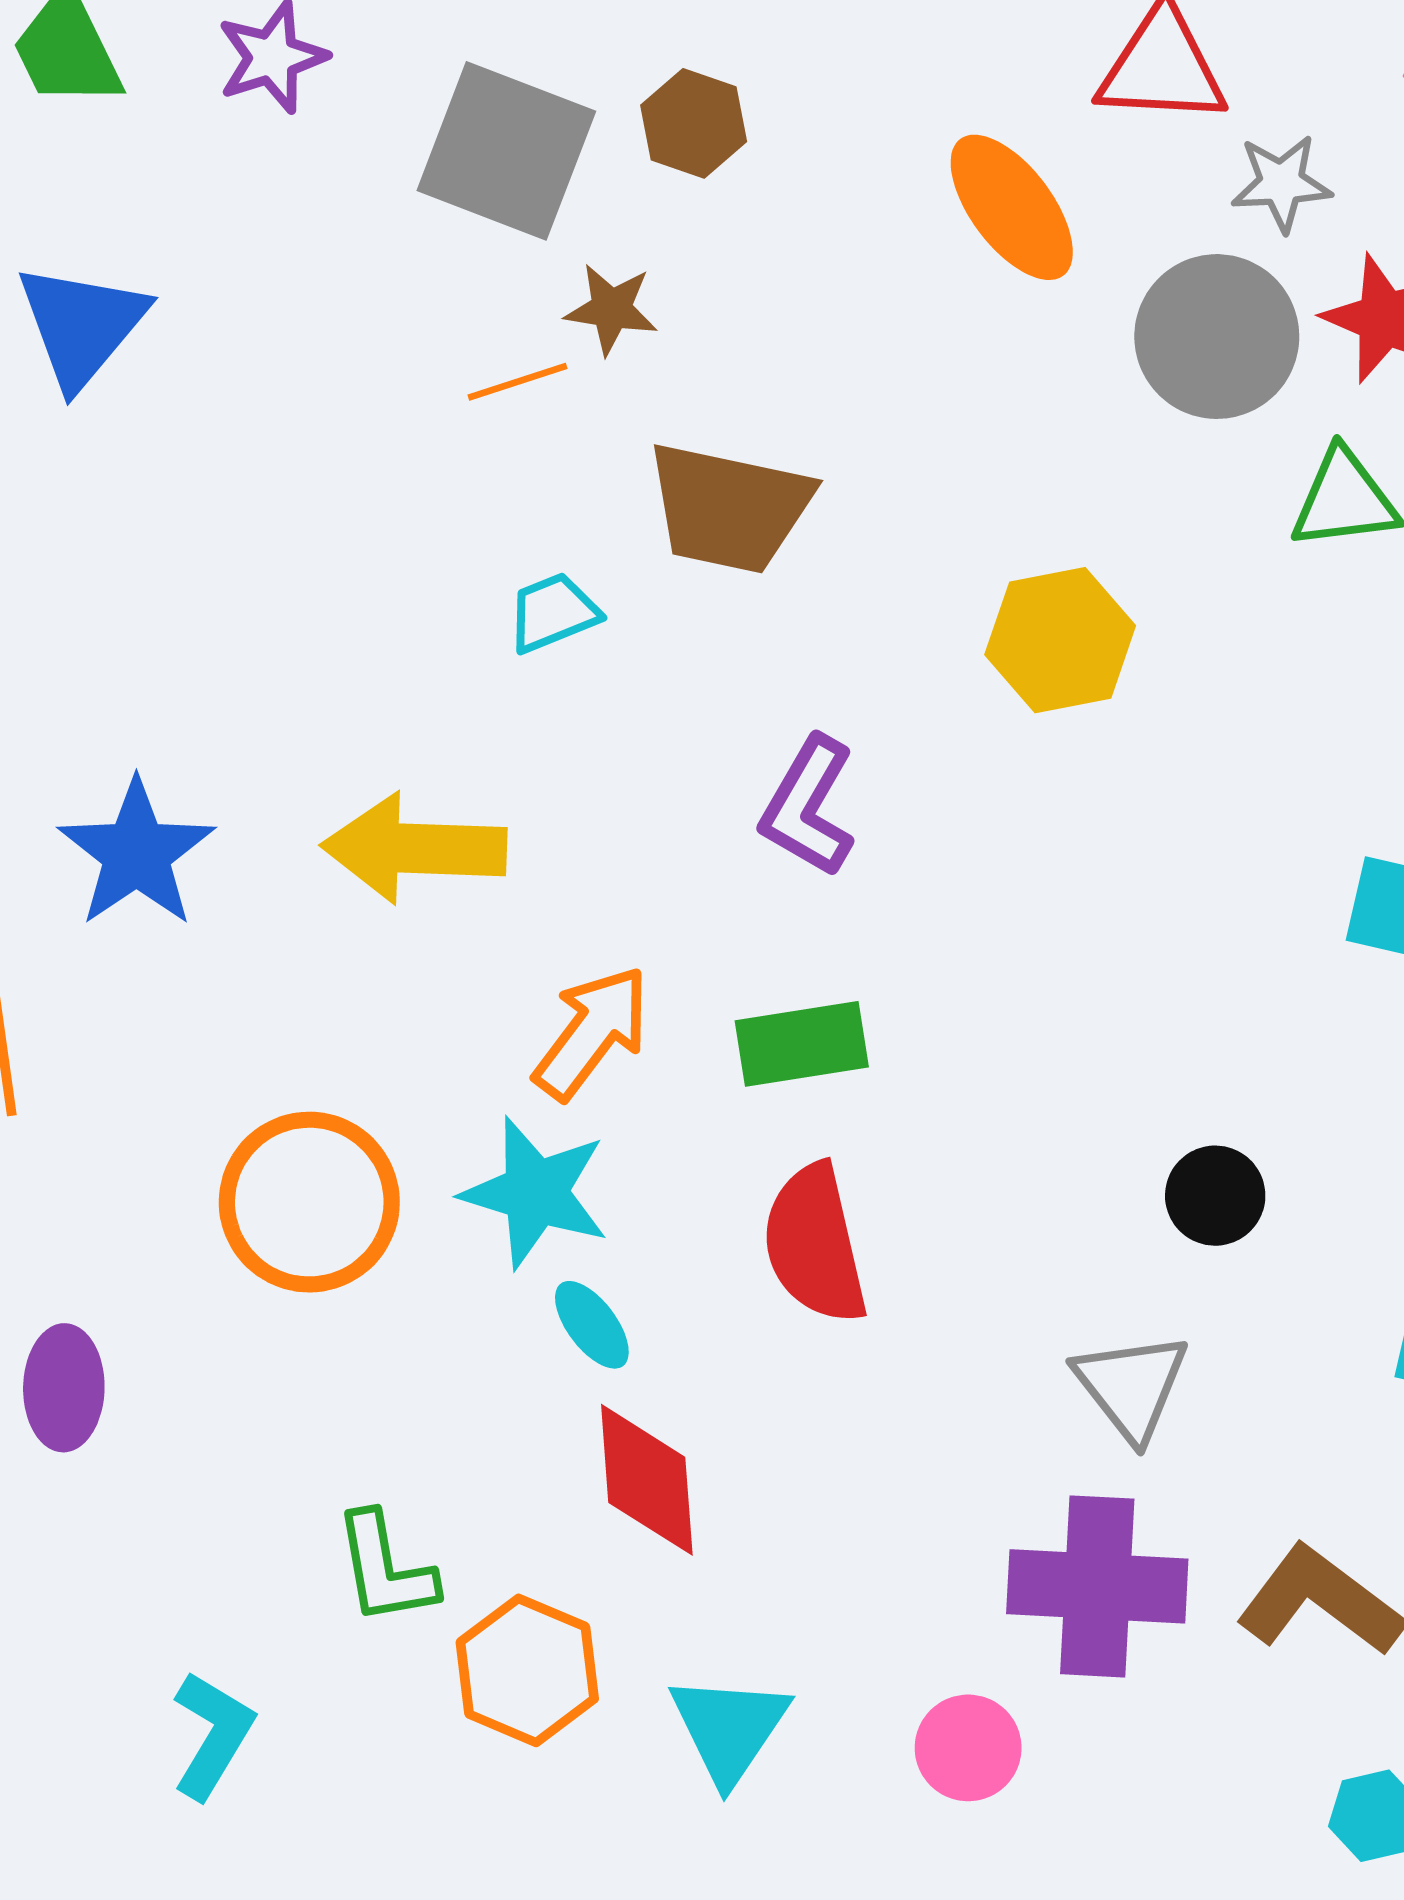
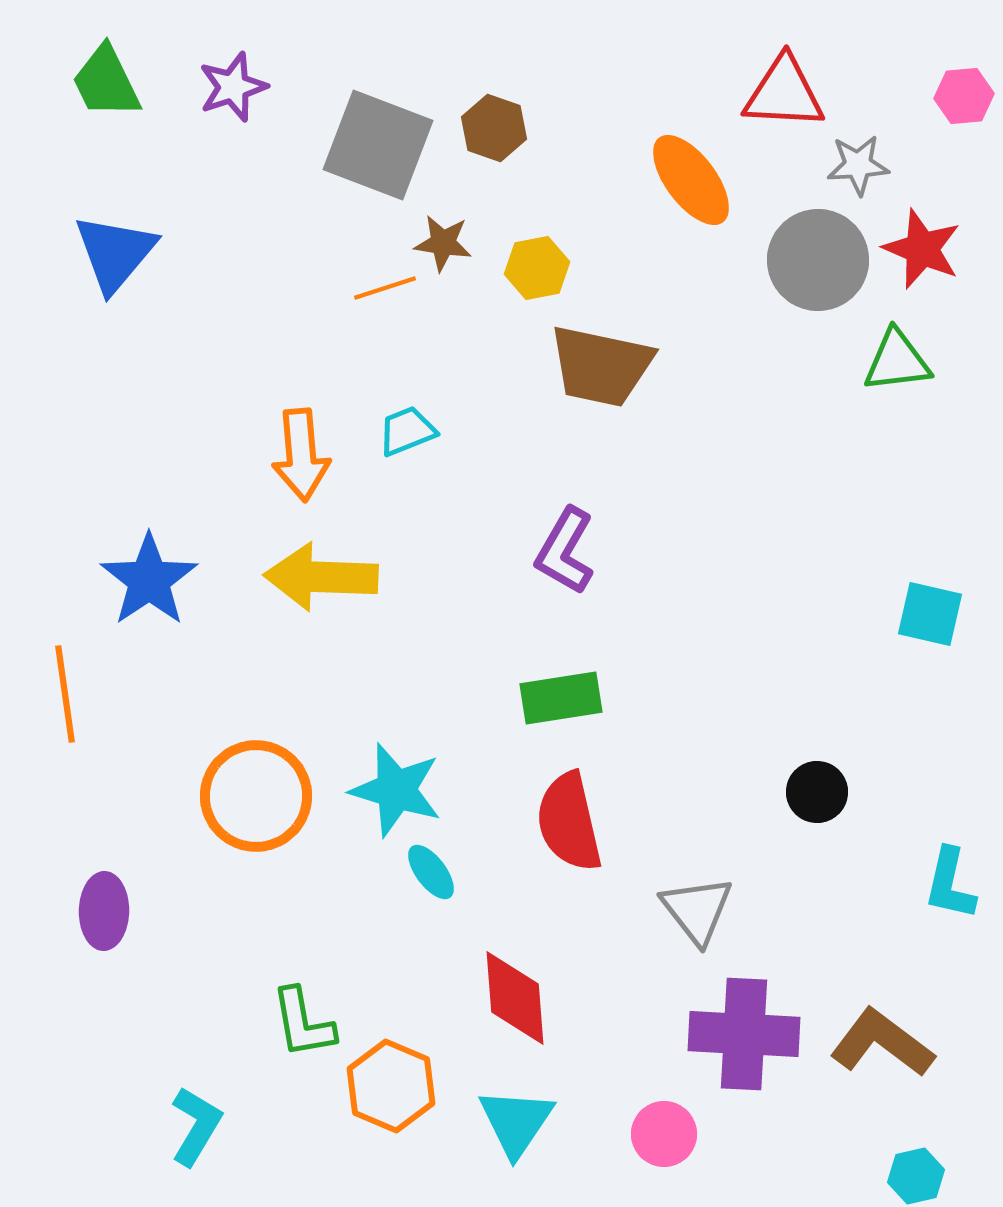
brown trapezoid: (729, 508) -> (601, 366), moved
yellow hexagon: (1060, 640) -> (537, 268), moved, size x0.7
orange arrow: (592, 1033) -> (301, 455), moved, turned 138
gray triangle: (1131, 1386) -> (697, 910), moved
red diamond: (647, 1480) -> (515, 998), moved

